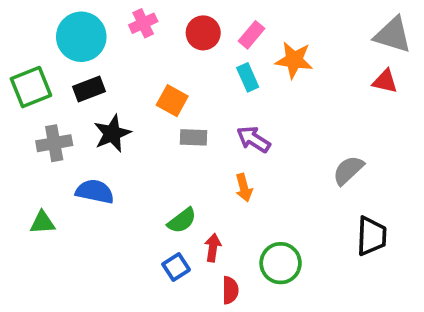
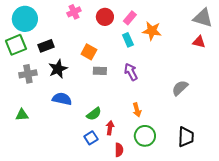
cyan circle: (81, 37) -> (25, 19), moved
purple arrow: (253, 139) -> (131, 72), turned 30
orange arrow: (244, 188) -> (137, 110), moved
blue semicircle: (95, 192) -> (62, 99), moved
black trapezoid: (371, 236) -> (186, 137), moved

